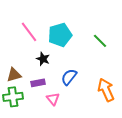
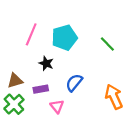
pink line: (29, 32) -> (31, 34), turned 60
green cross: (13, 97) -> (14, 104), turned -36

